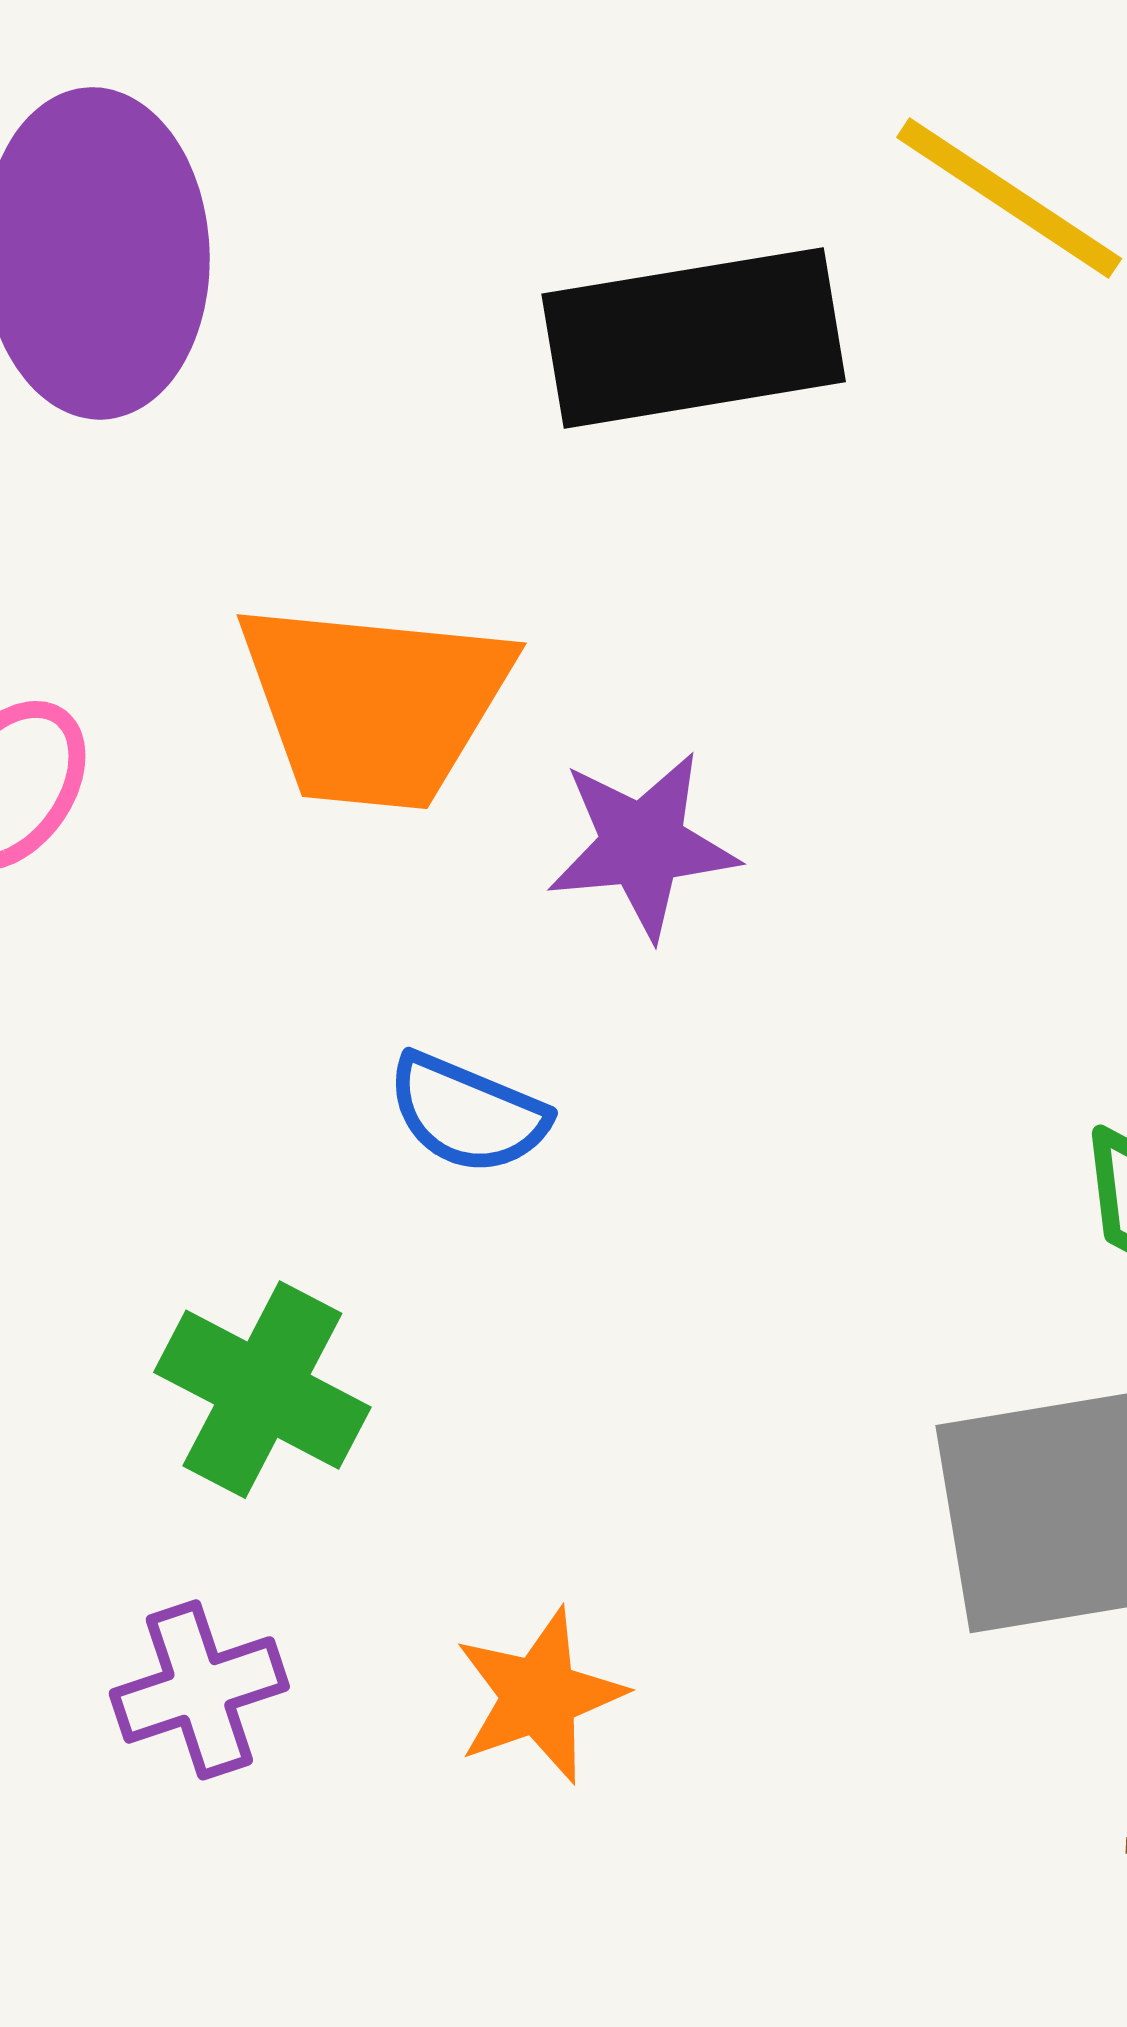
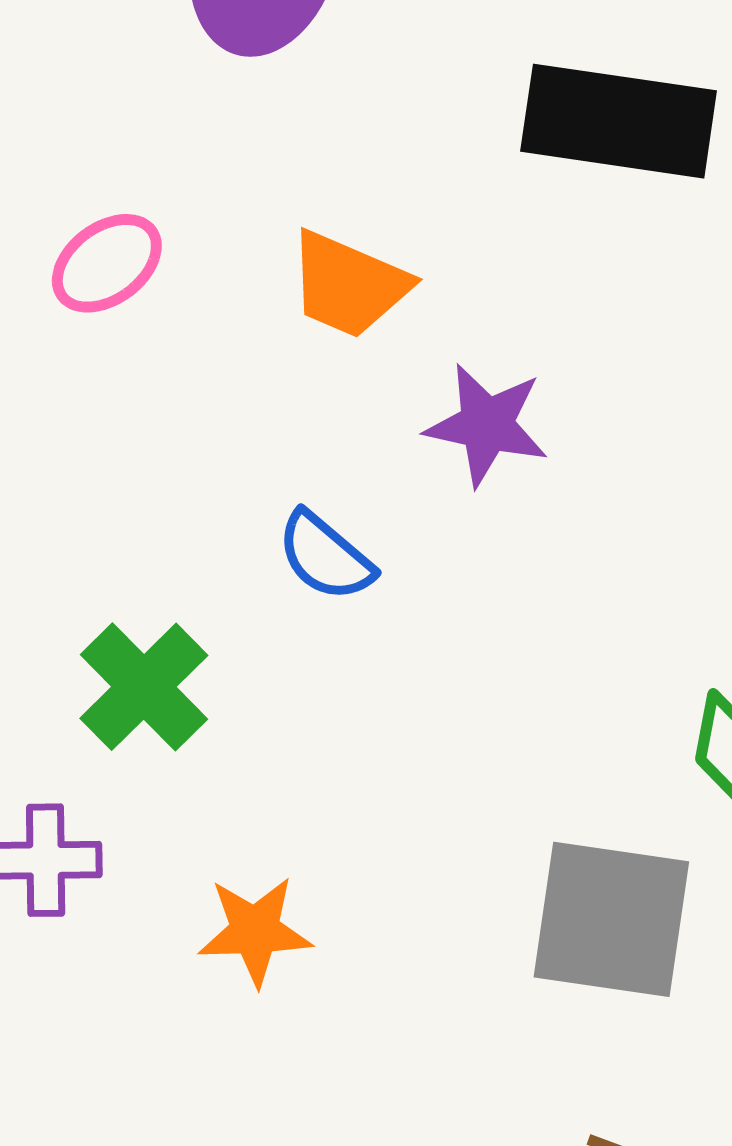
orange trapezoid: (374, 704) -> (349, 285), size x0.7

